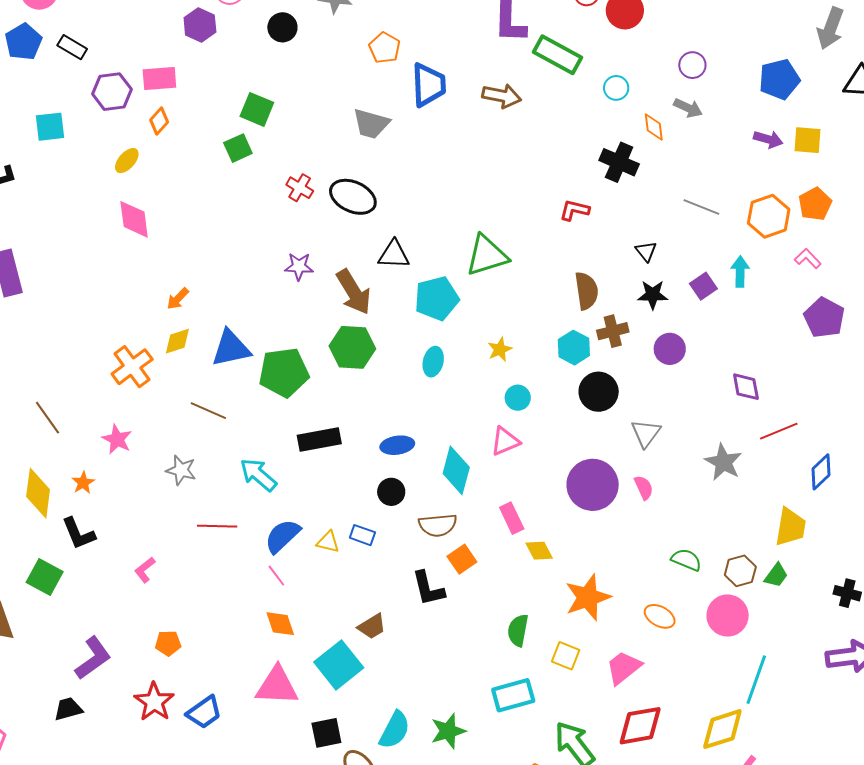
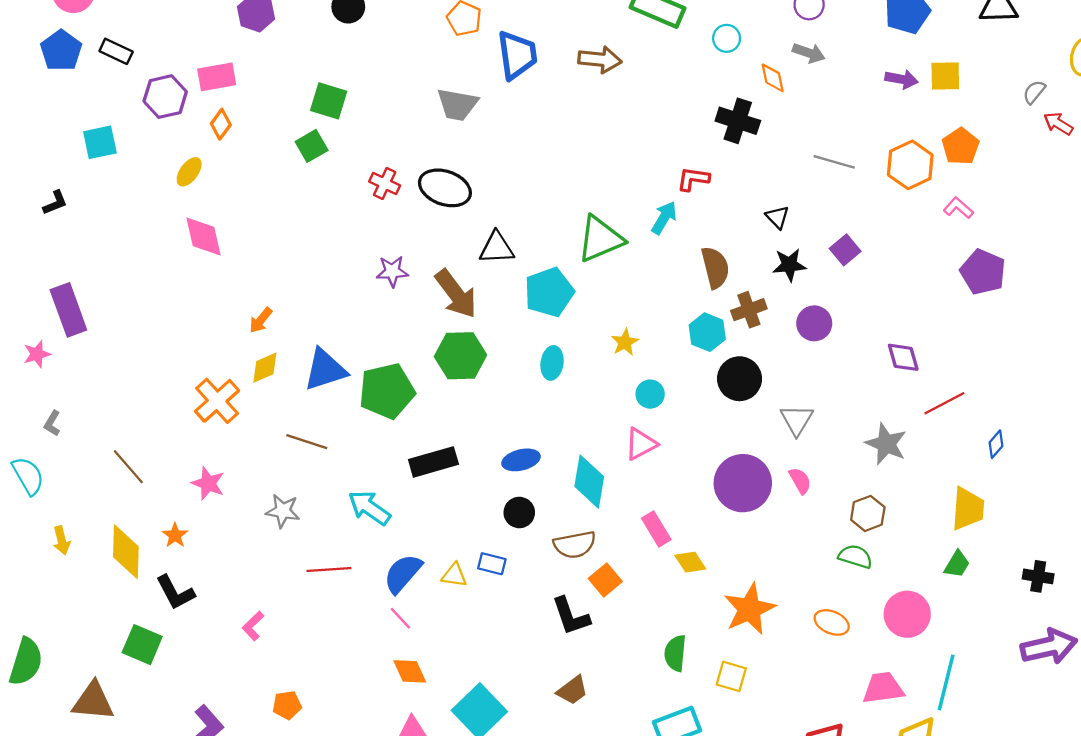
cyan arrow: (740, 272) -> (664, 218), moved, turned 36
blue diamond: (821, 472) -> (996, 444), size x0.7
brown hexagon: (740, 571) -> (868, 513), moved
brown trapezoid: (372, 626) -> (572, 690), moved
pink trapezoid: (624, 668) -> (883, 688), moved, turned 36

